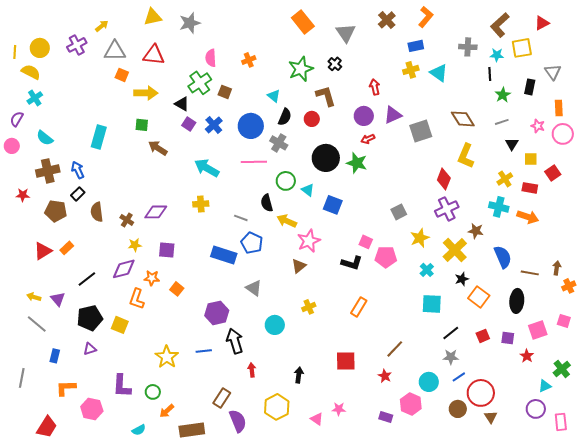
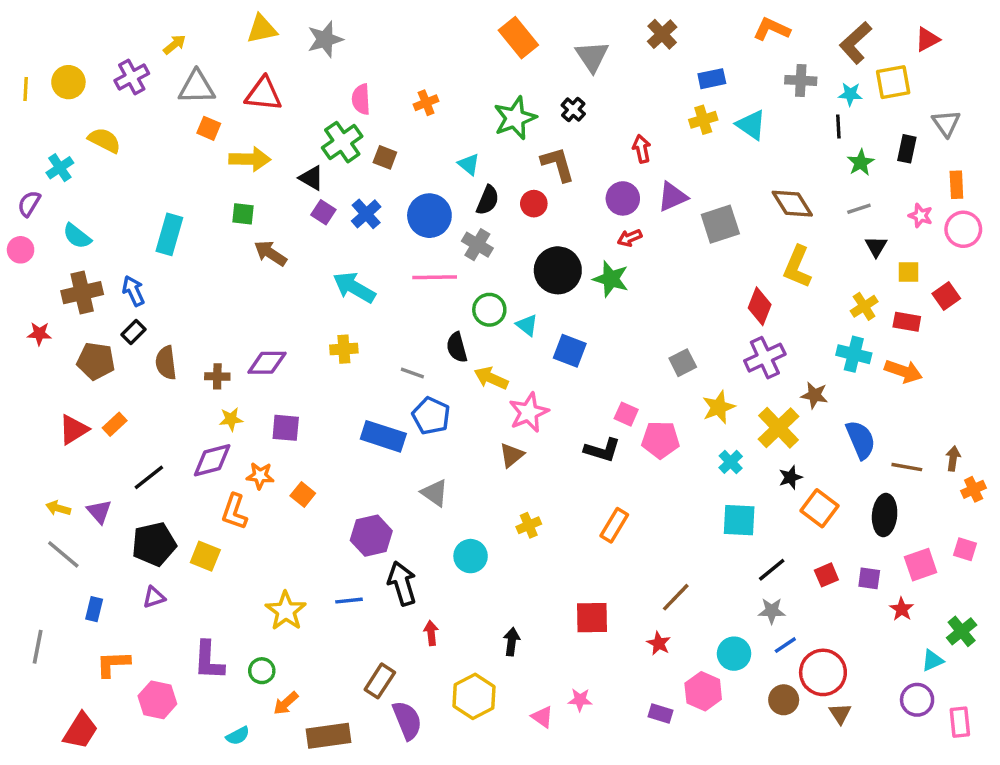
orange L-shape: (426, 17) -> (772, 29), moved, turned -105
yellow semicircle: (31, 72) -> (104, 140), moved
brown cross: (127, 220) -> (217, 376), turned -32

